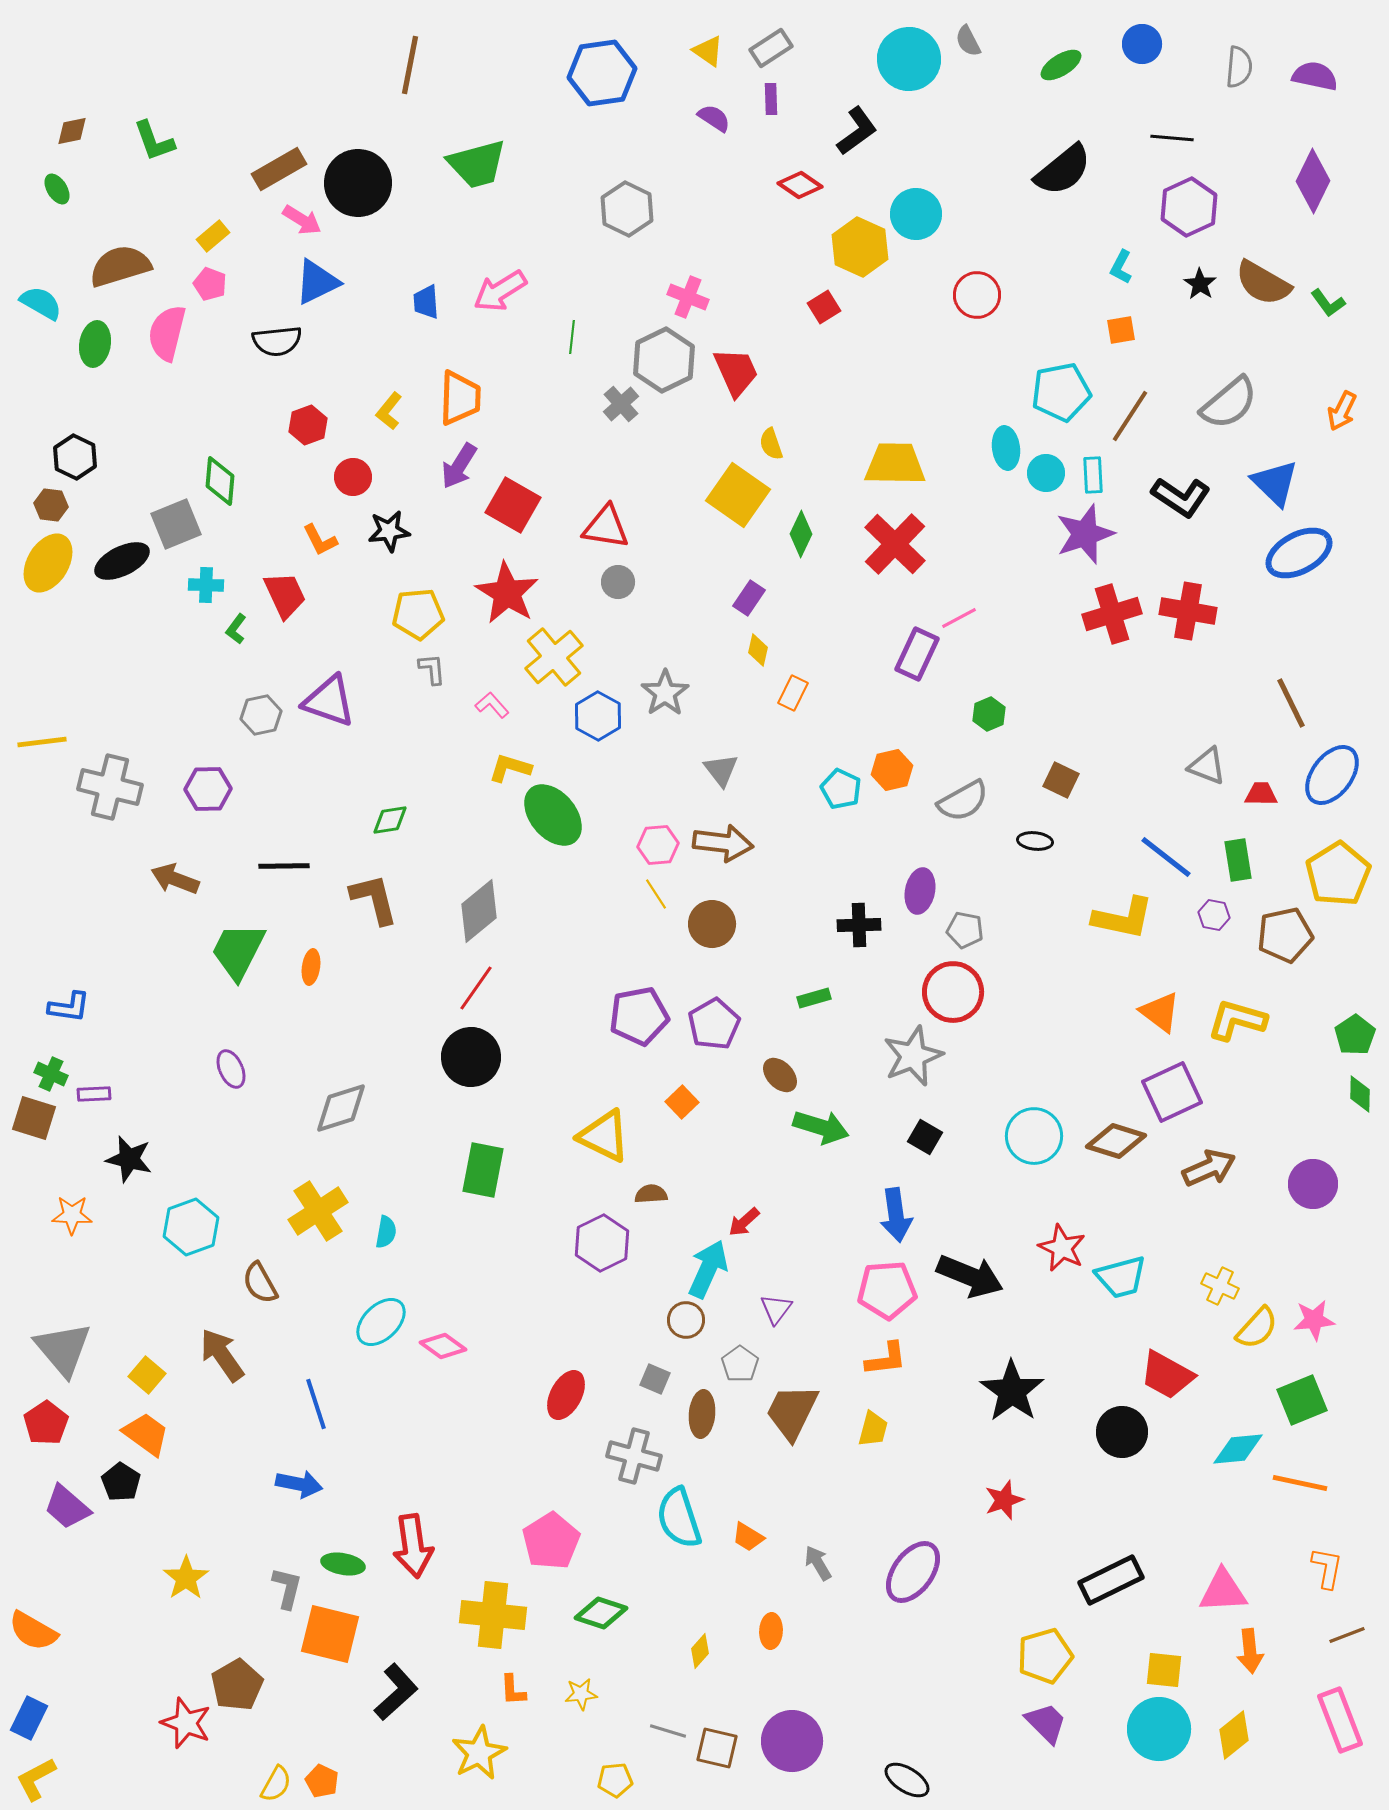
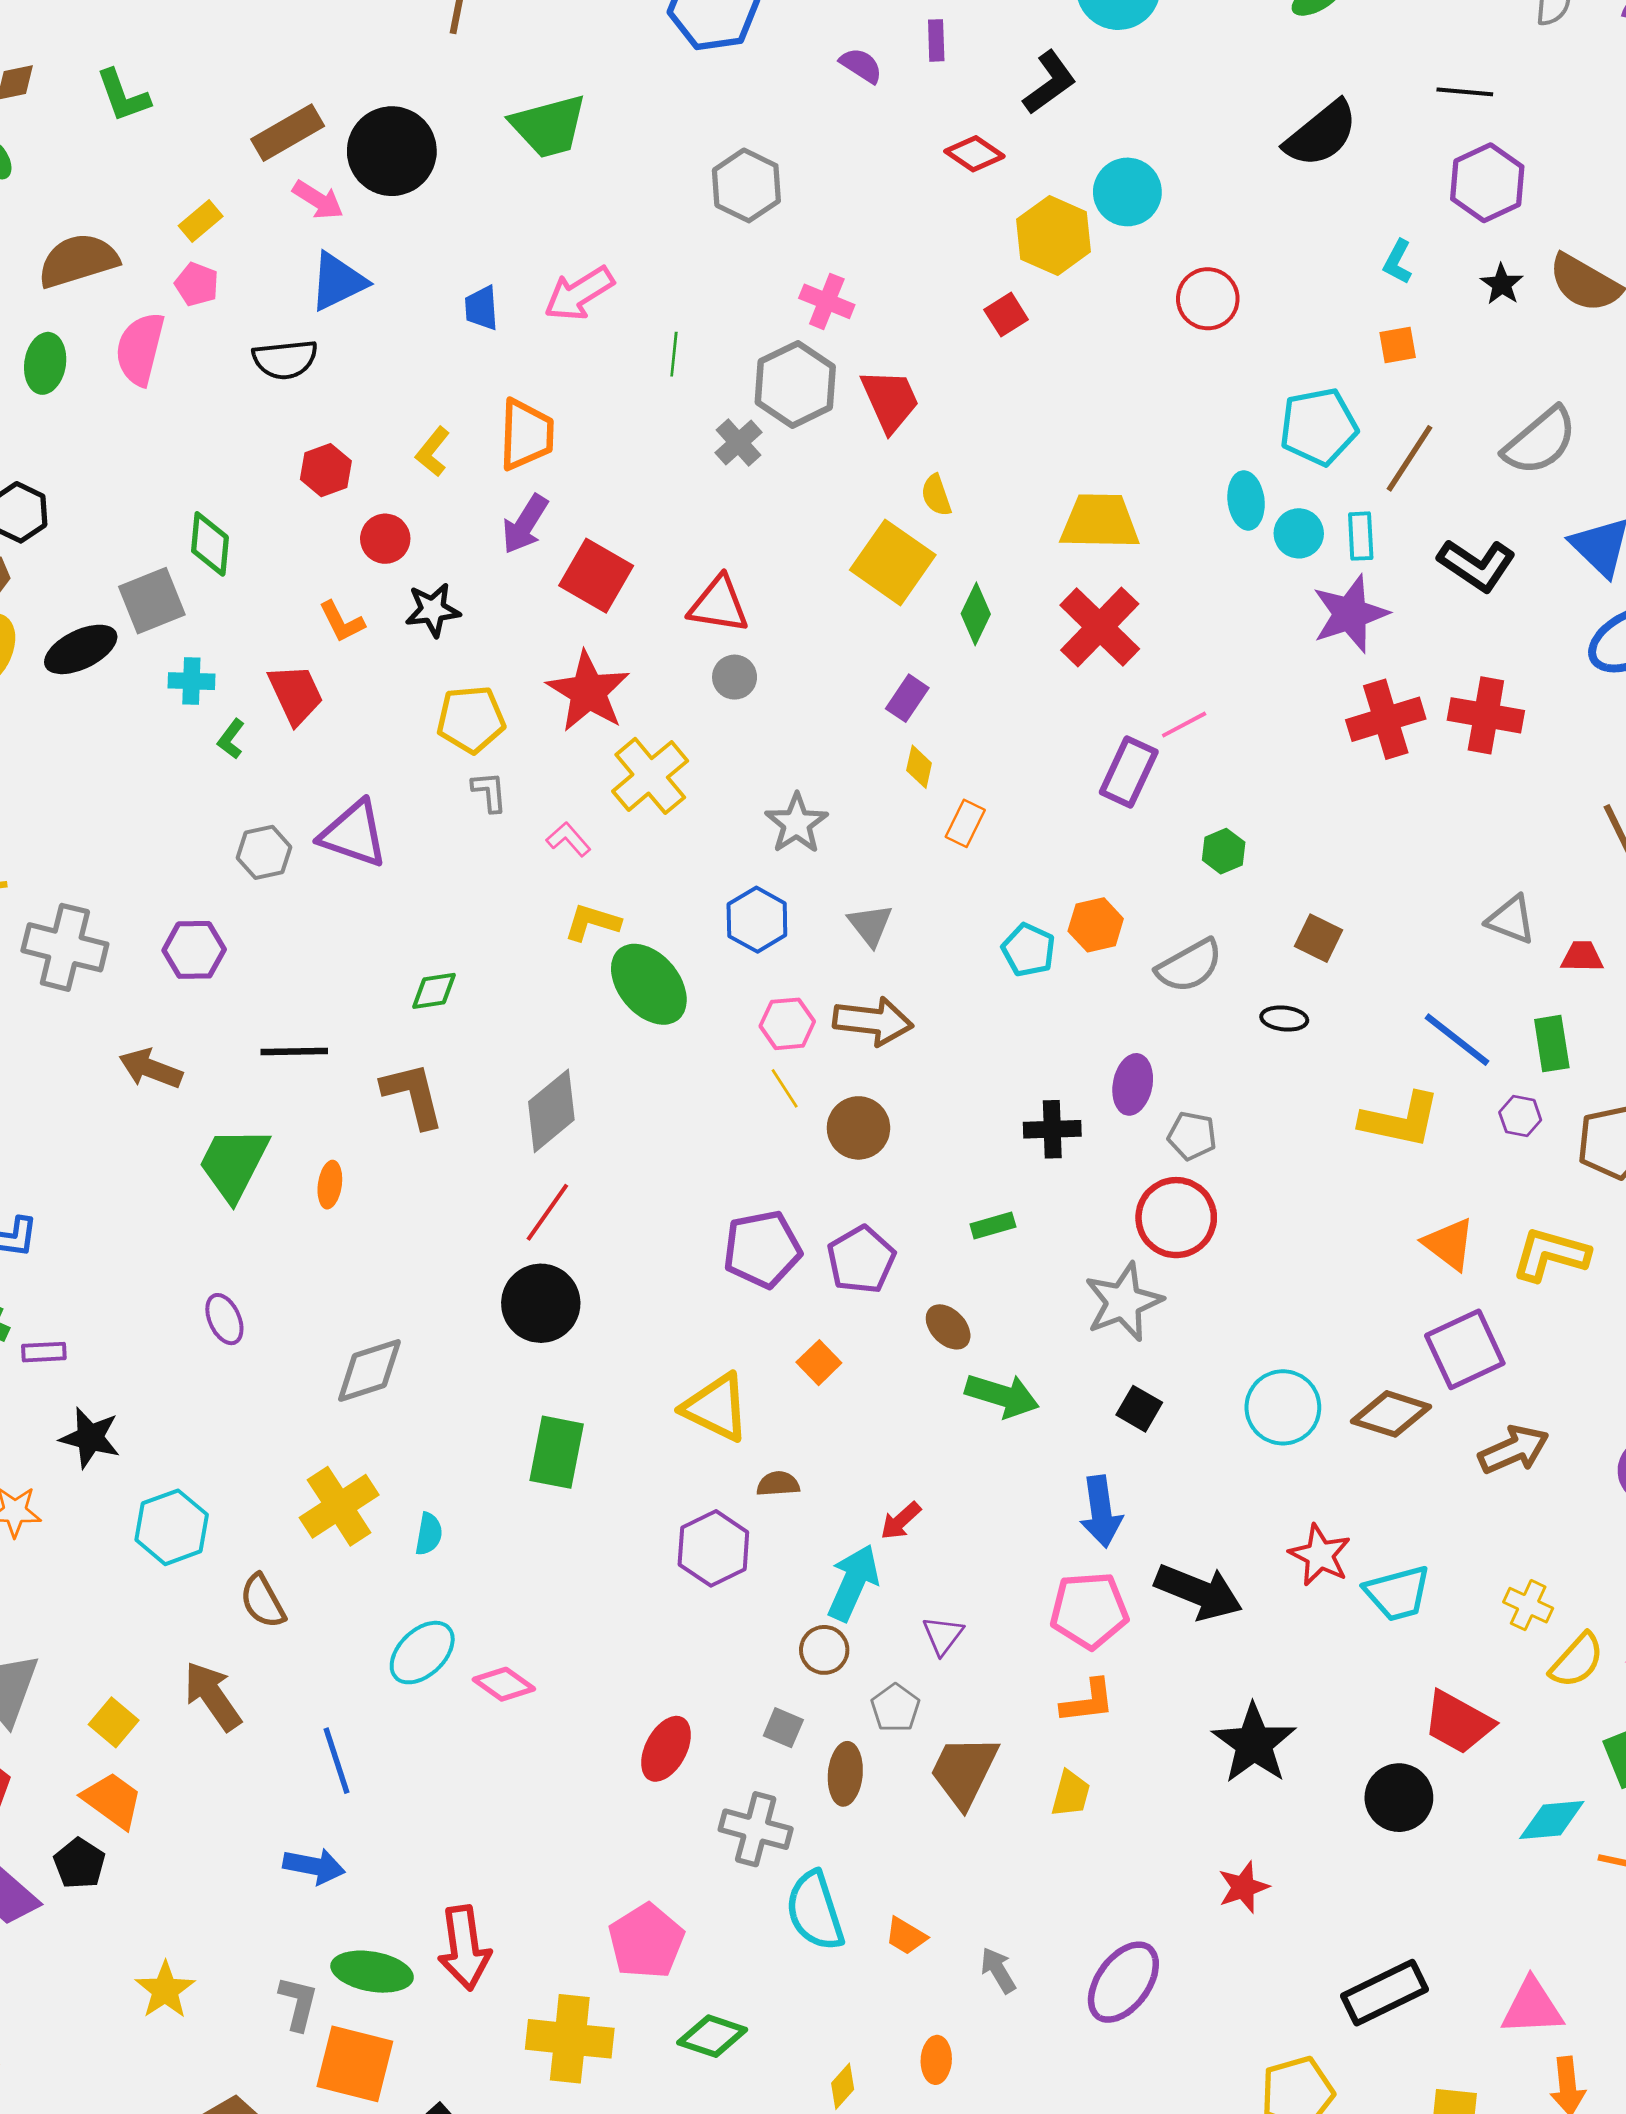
blue hexagon: (598, 716) -> (757, 920), moved
green ellipse: (343, 1564) -> (372, 1972), size x1.4

